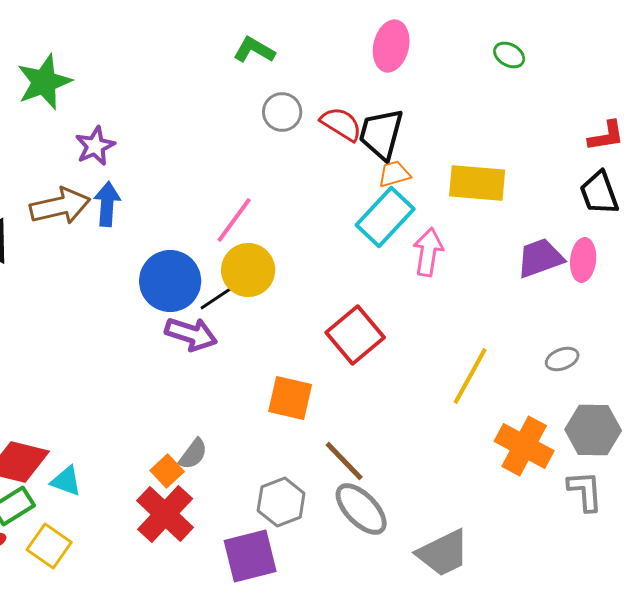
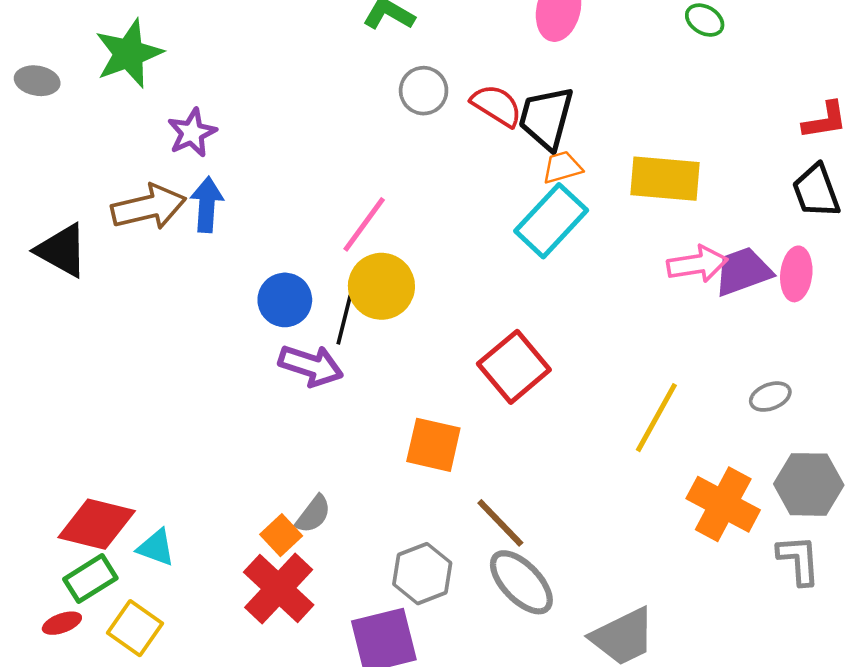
pink arrow: (428, 252) -> (697, 264), moved, turned 72
blue circle: (170, 281) -> (285, 300), size x0.7
black line: (218, 297) -> (344, 320), turned -42

